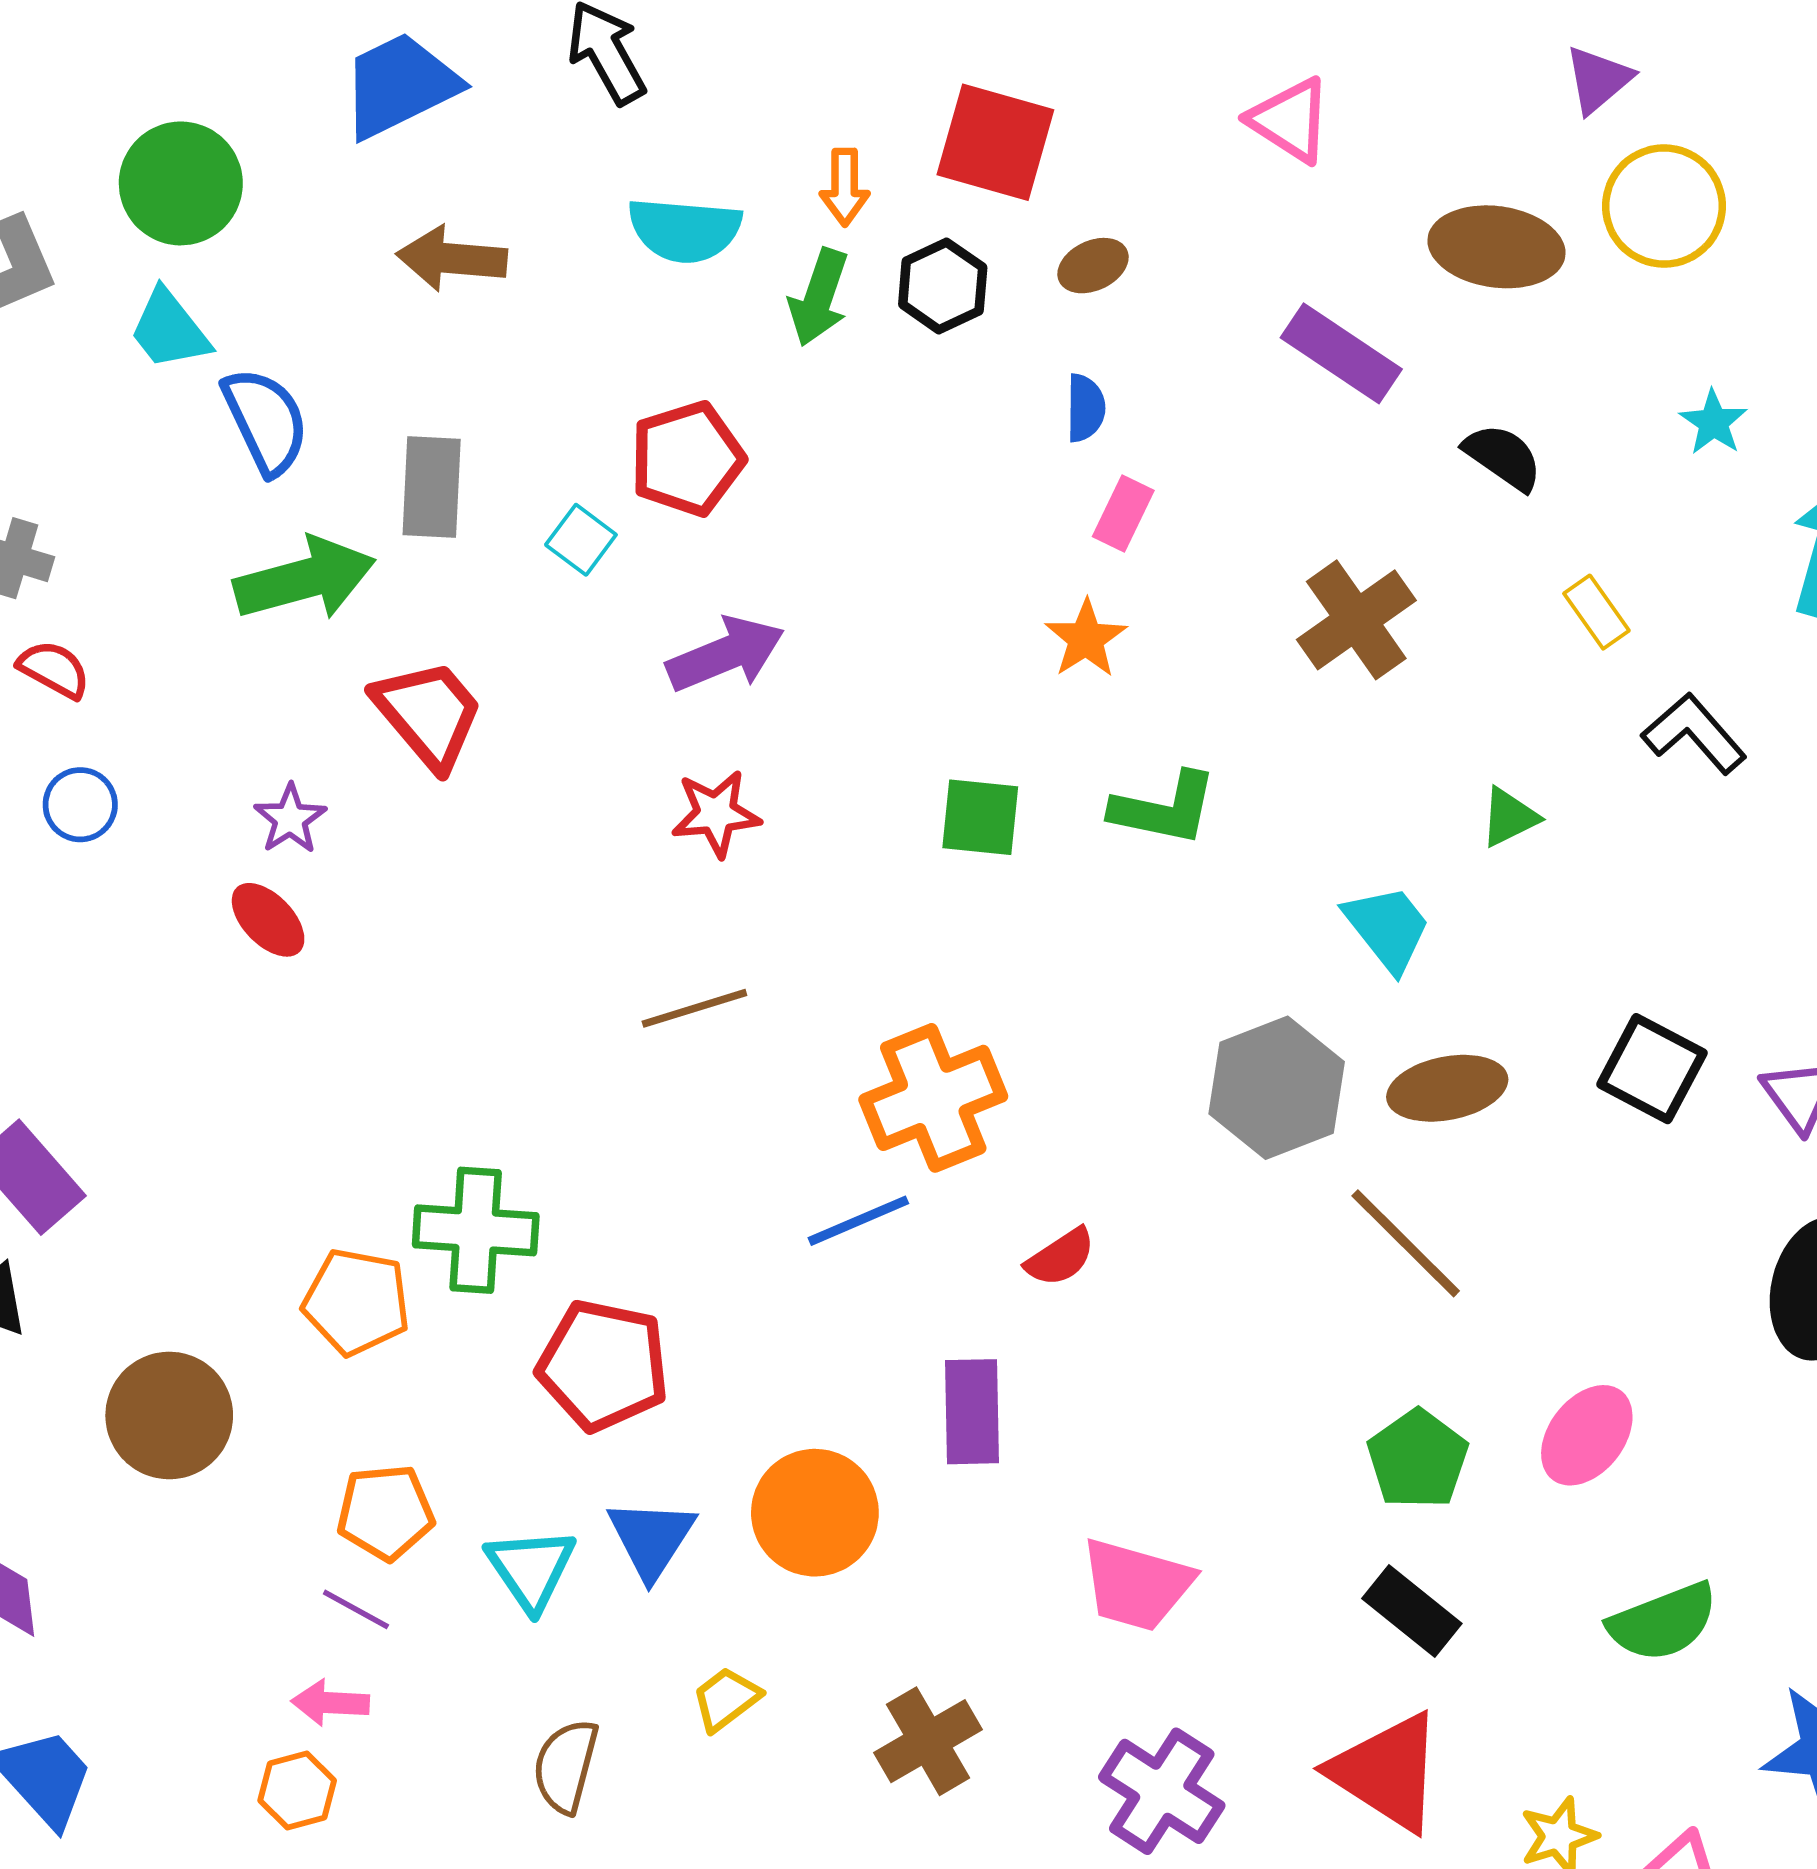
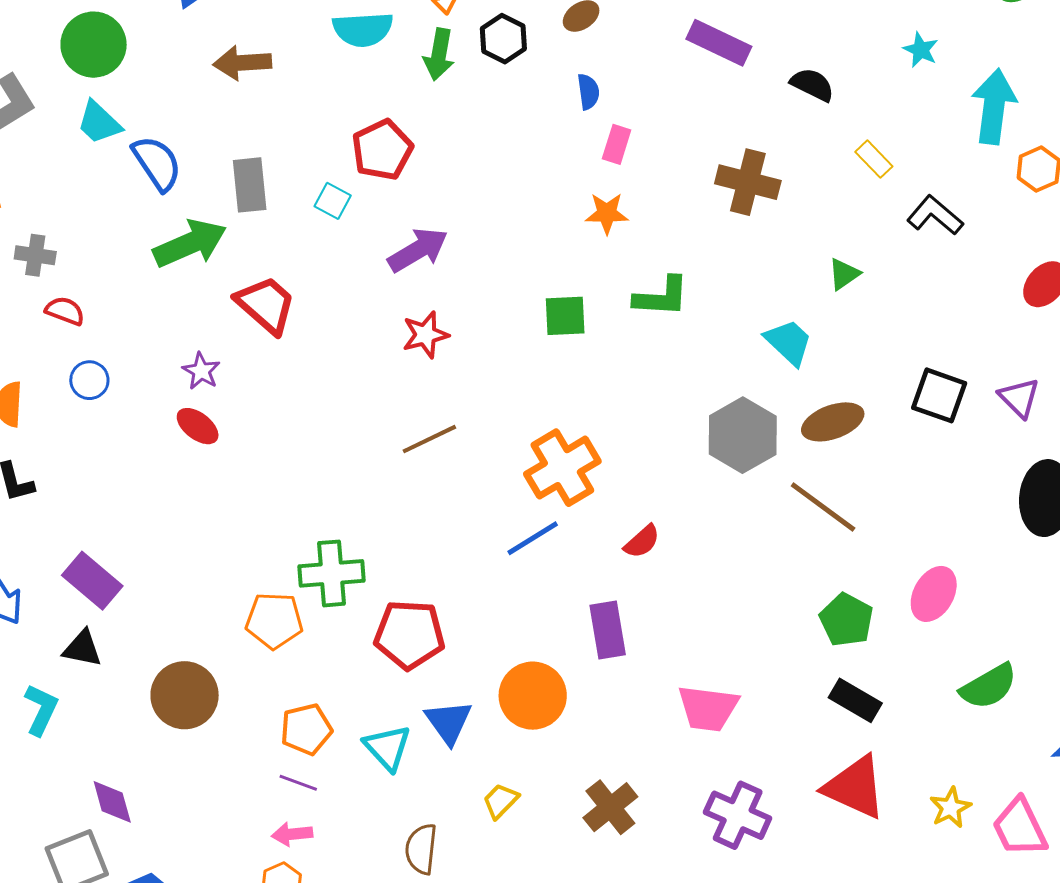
brown cross: (1356, 620) -> (748, 182), turned -32
orange star: (1086, 639) -> (607, 213), turned -30

